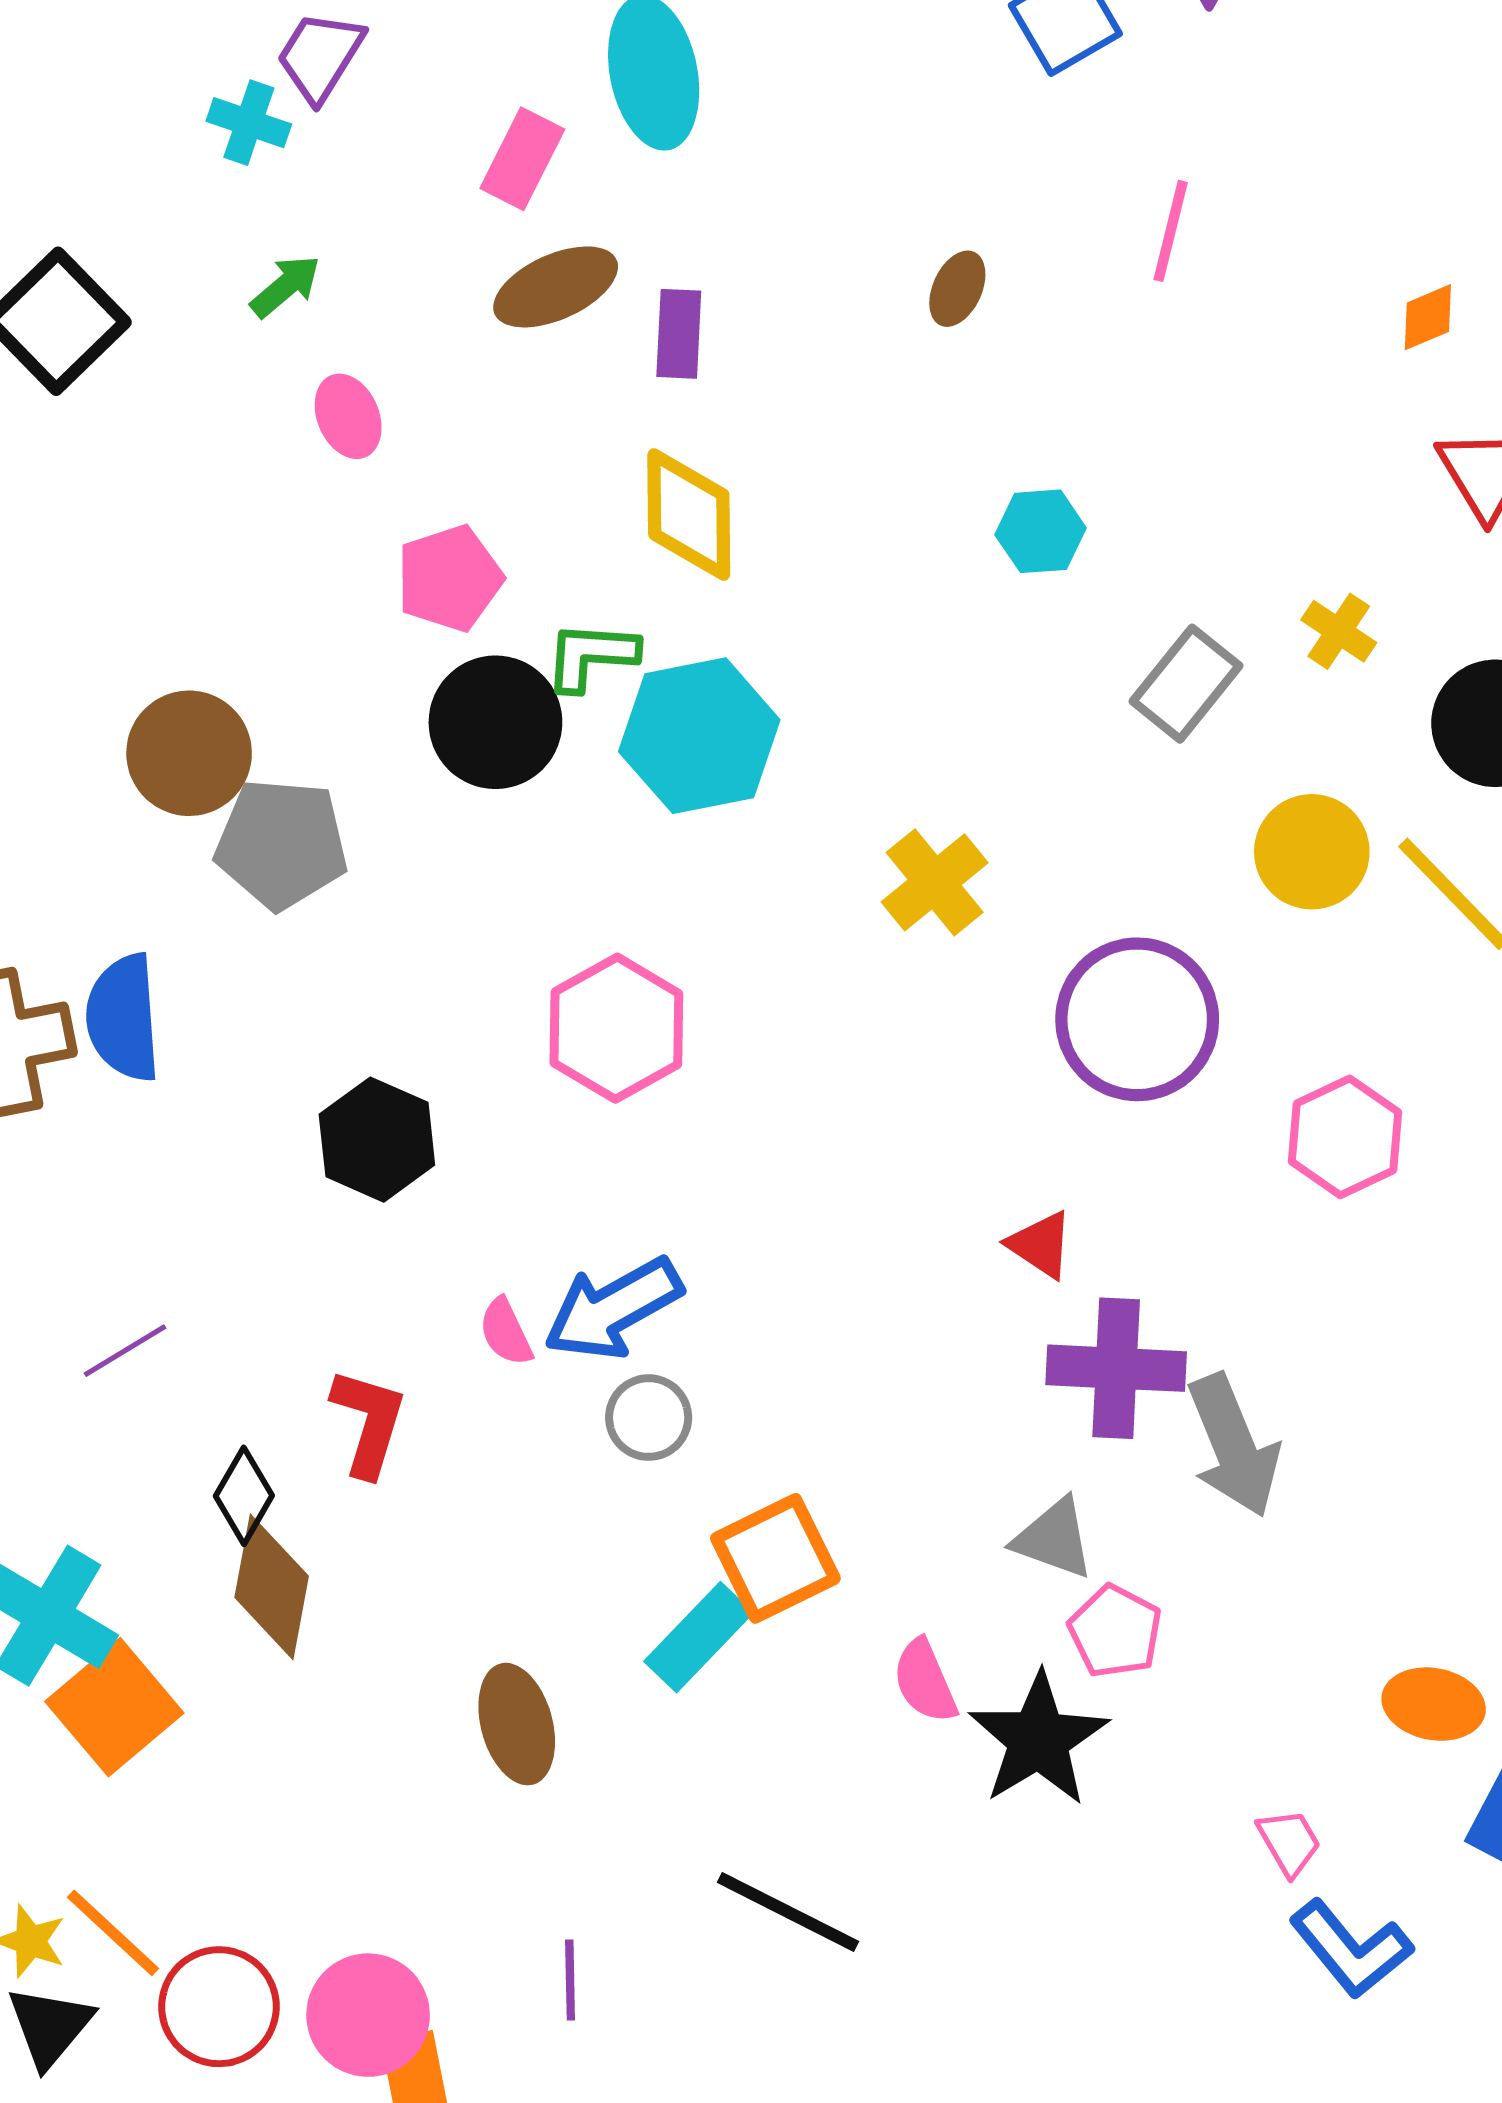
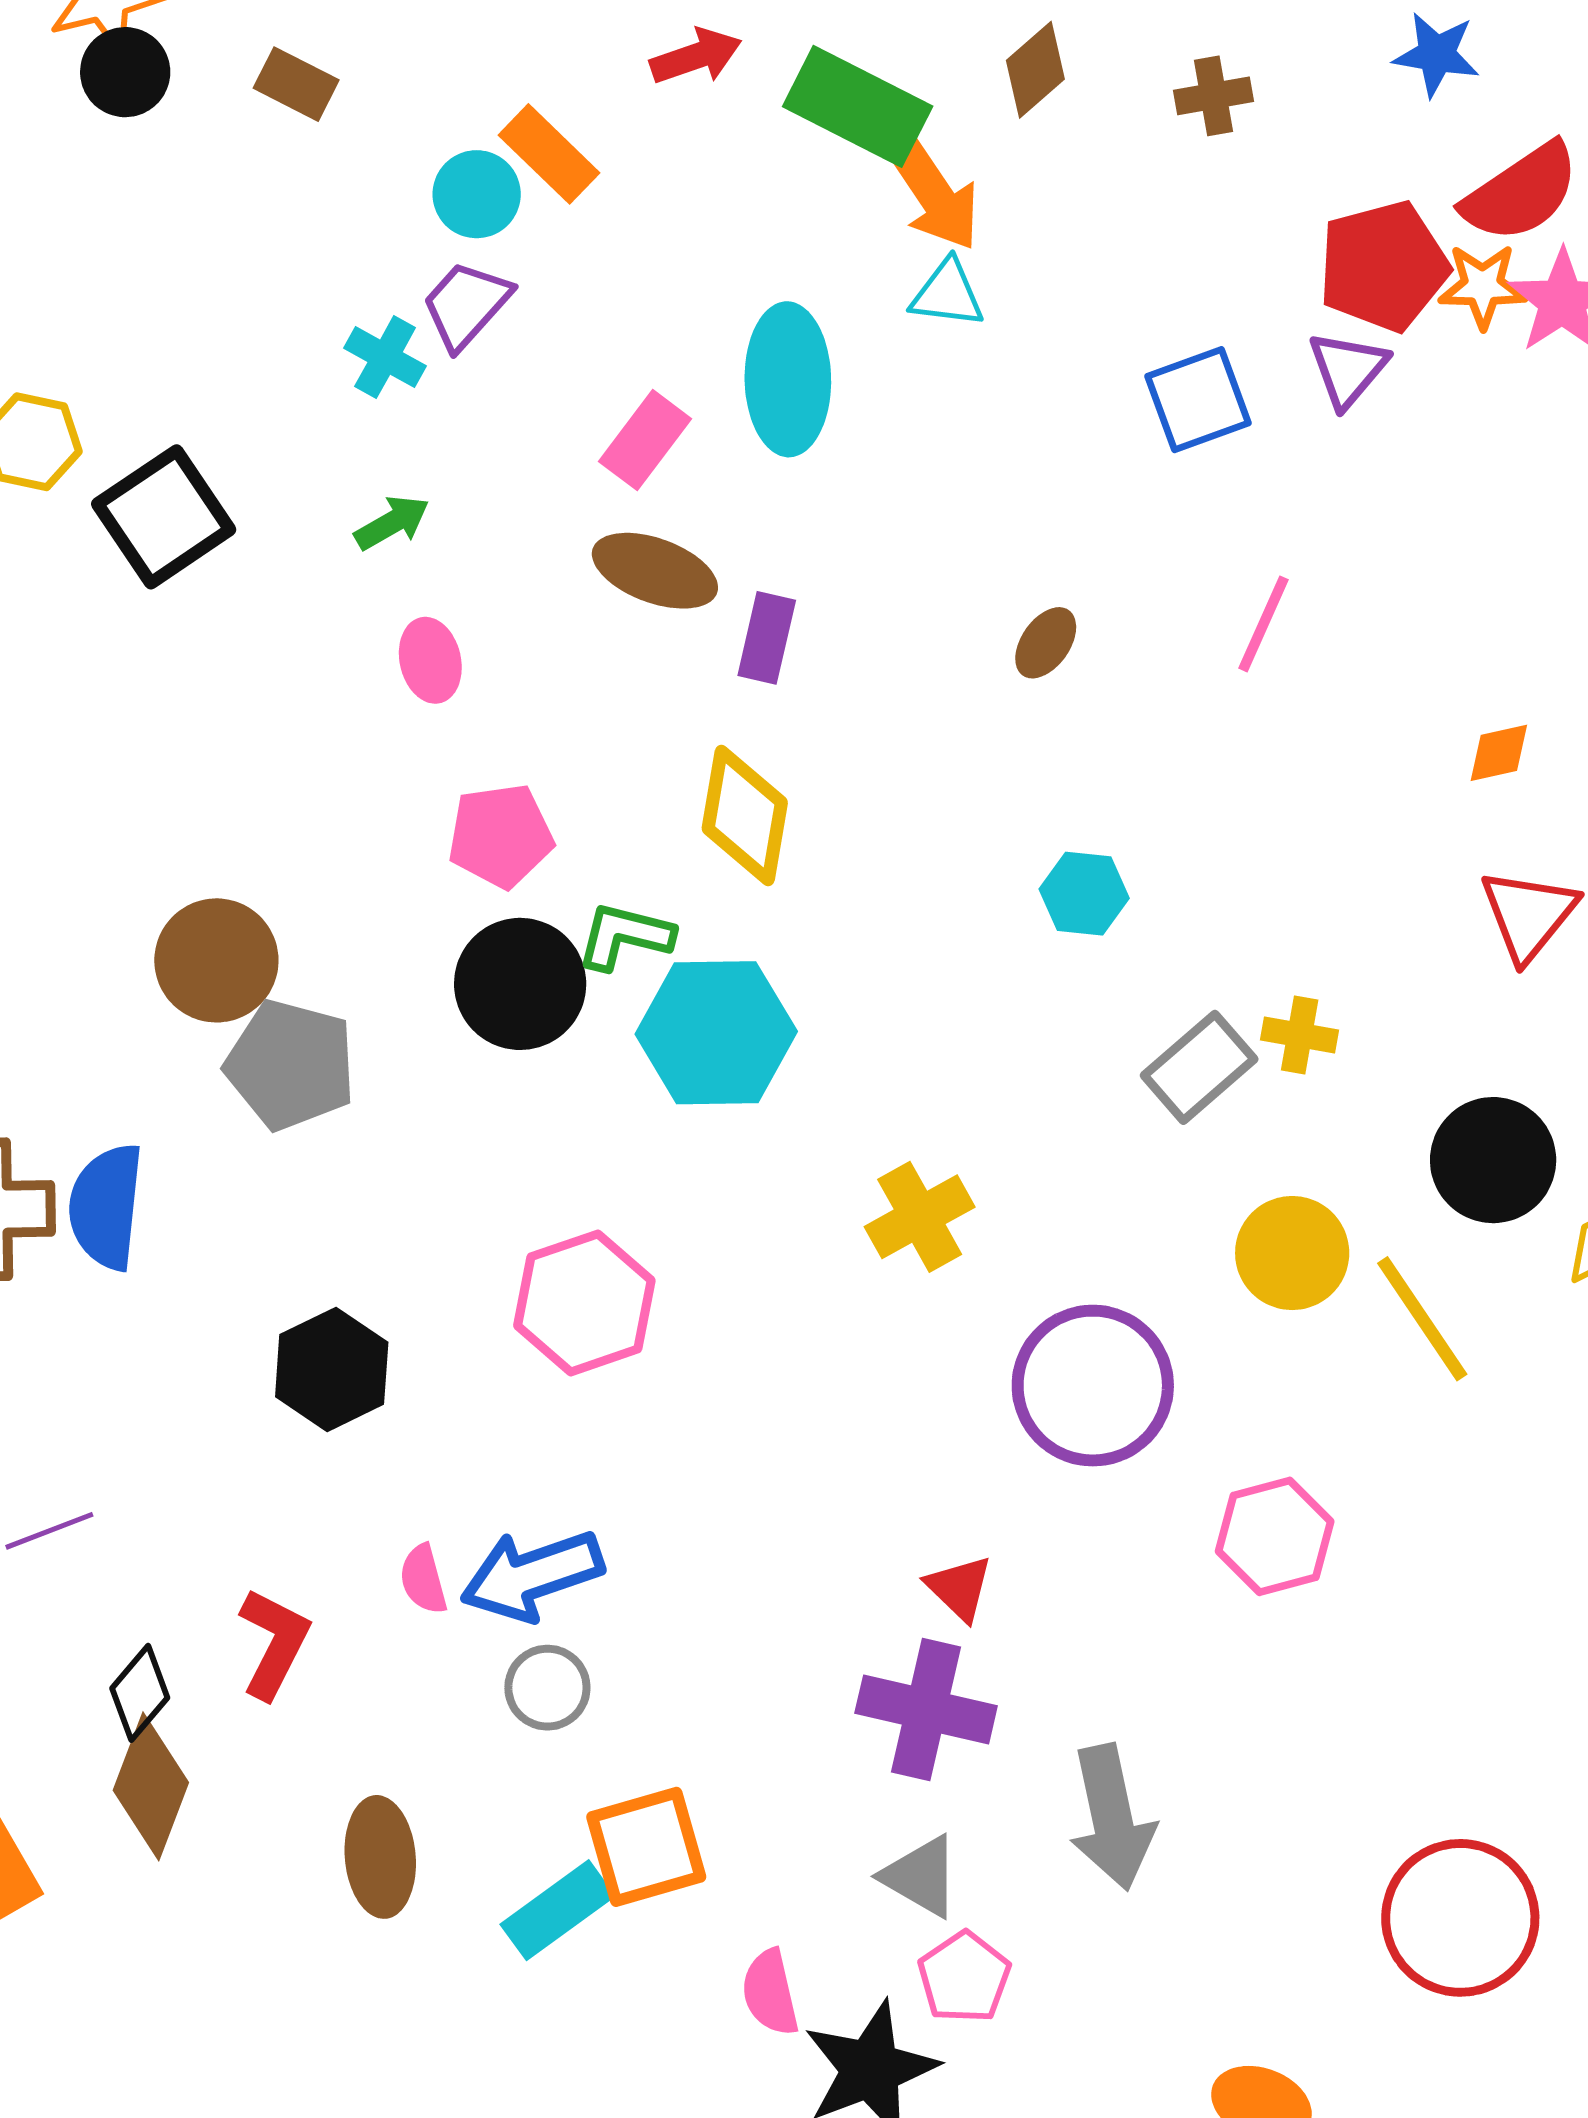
brown ellipse: (556, 287) -> (655, 571), turned 34
yellow cross: (1339, 631) -> (1300, 1035), moved, turned -34
purple cross: (1116, 1368) -> (926, 1710), moved
brown ellipse: (517, 1724) -> (380, 1857), moved

